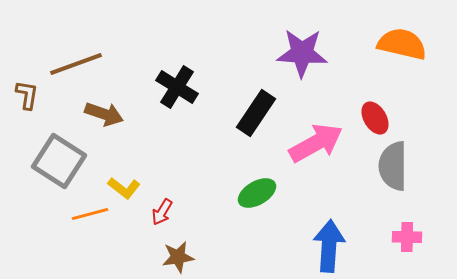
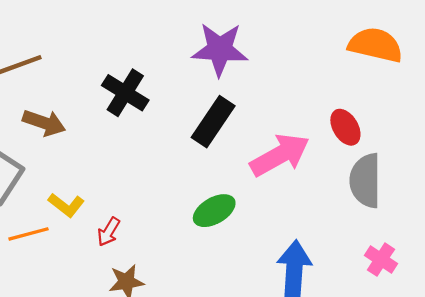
purple star: (302, 53) -> (220, 49), moved
pink cross: (407, 237) -> (381, 260), turned 32

